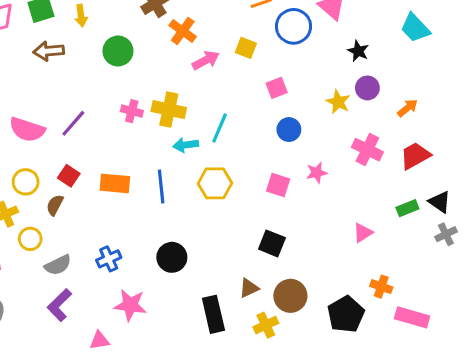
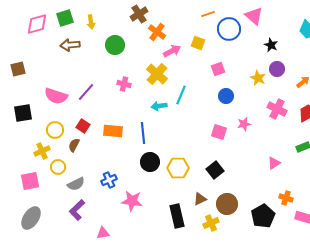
yellow cross: (169, 110) -> (157, 74), moved, turned 30
yellow hexagon: (215, 183) -> (178, 168), moved
black square: (272, 243) -> (215, 170), turned 30
black circle: (172, 257) -> (150, 162), moved
pink star: (130, 305) -> (132, 201), moved

